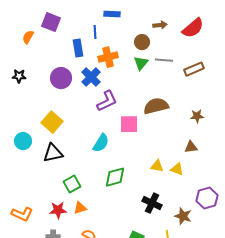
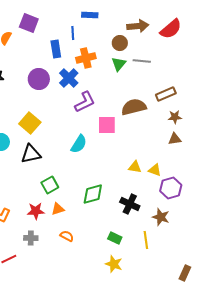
brown arrow: (160, 25) -> (138, 26), size x1.5
brown rectangle: (194, 69) -> (166, 94), moved
brown triangle: (191, 147) -> (175, 139), moved
green diamond: (115, 177) -> (93, 194), moved
purple hexagon: (207, 198) -> (171, 188), moved

